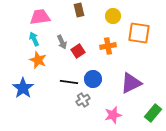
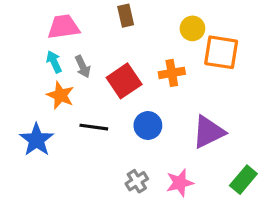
yellow circle: (113, 16) -> (192, 28), moved
gray arrow: (62, 42) -> (83, 67), moved
red square: (78, 51) -> (124, 81), size x1.5
black line: (69, 82) -> (94, 127), moved
gray cross: (83, 100) -> (137, 181), moved

